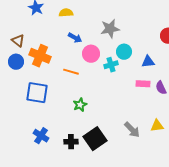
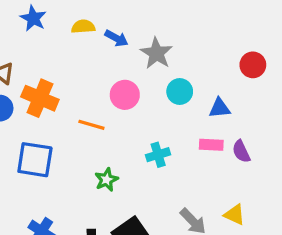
gray star: (110, 29) -> (156, 53), turned -30
blue arrow: (75, 38) -> (116, 38), moved
cyan cross: (111, 65) -> (158, 155), moved
yellow triangle: (157, 126) -> (235, 215), turned 32

